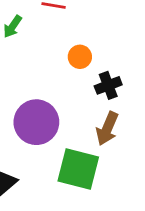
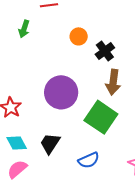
green square: (78, 169) -> (101, 117), turned 36

